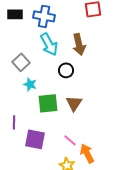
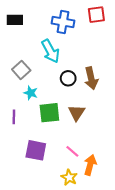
blue cross: (44, 16) -> (63, 22), moved
brown arrow: (79, 44) -> (91, 78), moved
purple line: (14, 122) -> (14, 117), moved
orange arrow: (87, 153) -> (90, 165), turned 42

